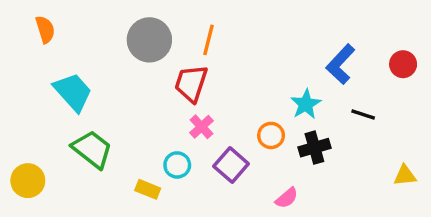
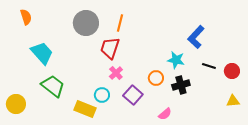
red circle: (403, 64) -> (232, 71), moved
cyan star: (306, 104) -> (176, 60), turned -30
yellow rectangle: (148, 189) -> (85, 109), size x1.5

